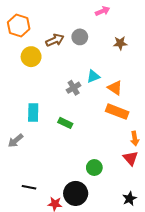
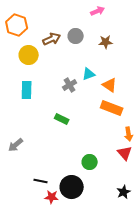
brown star: (120, 43) -> (106, 42), moved
cyan rectangle: (33, 113) -> (27, 90), moved
gray arrow: (16, 141) -> (16, 145), moved
black line: (29, 187) -> (41, 181), moved

